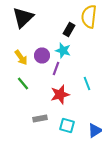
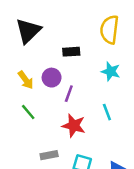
black rectangle: (69, 30) -> (71, 52), moved, turned 56
cyan star: (63, 50) -> (111, 71), moved
red star: (60, 94) -> (74, 126), turned 30

